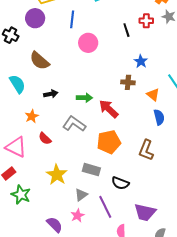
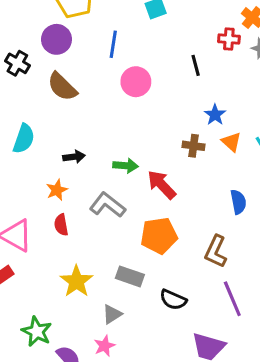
red cross: (146, 21) -> (229, 39), moved
brown semicircle: (39, 61) -> (62, 87), moved
cyan semicircle: (17, 84) -> (24, 139), turned 48
orange triangle: (153, 95) -> (231, 142), moved
orange star: (32, 116) -> (57, 190), moved
red semicircle: (45, 138) -> (61, 225), turned 32
green star: (21, 195) -> (37, 332), moved
purple line: (105, 207) -> (232, 299), moved

